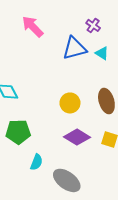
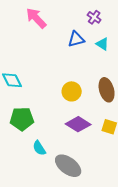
blue triangle: (74, 48) -> (76, 39), size x0.7
cyan semicircle: (37, 162) -> (39, 148), turned 126

